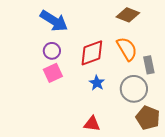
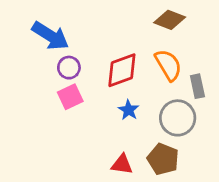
blue arrow: (54, 21) -> (50, 36), moved
brown pentagon: (148, 118) -> (163, 159), moved

